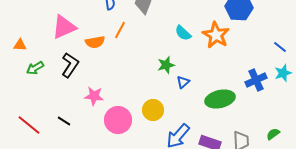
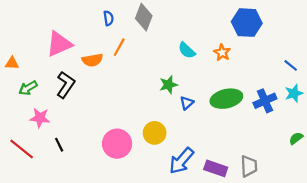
orange star: (216, 35) -> (222, 53), size x0.6
pink star: (94, 96) -> (40, 118), moved
green ellipse: (220, 99) -> (226, 99), moved
black line: (64, 121) -> (59, 145), turned 32
green semicircle: (273, 134) -> (296, 138), moved

